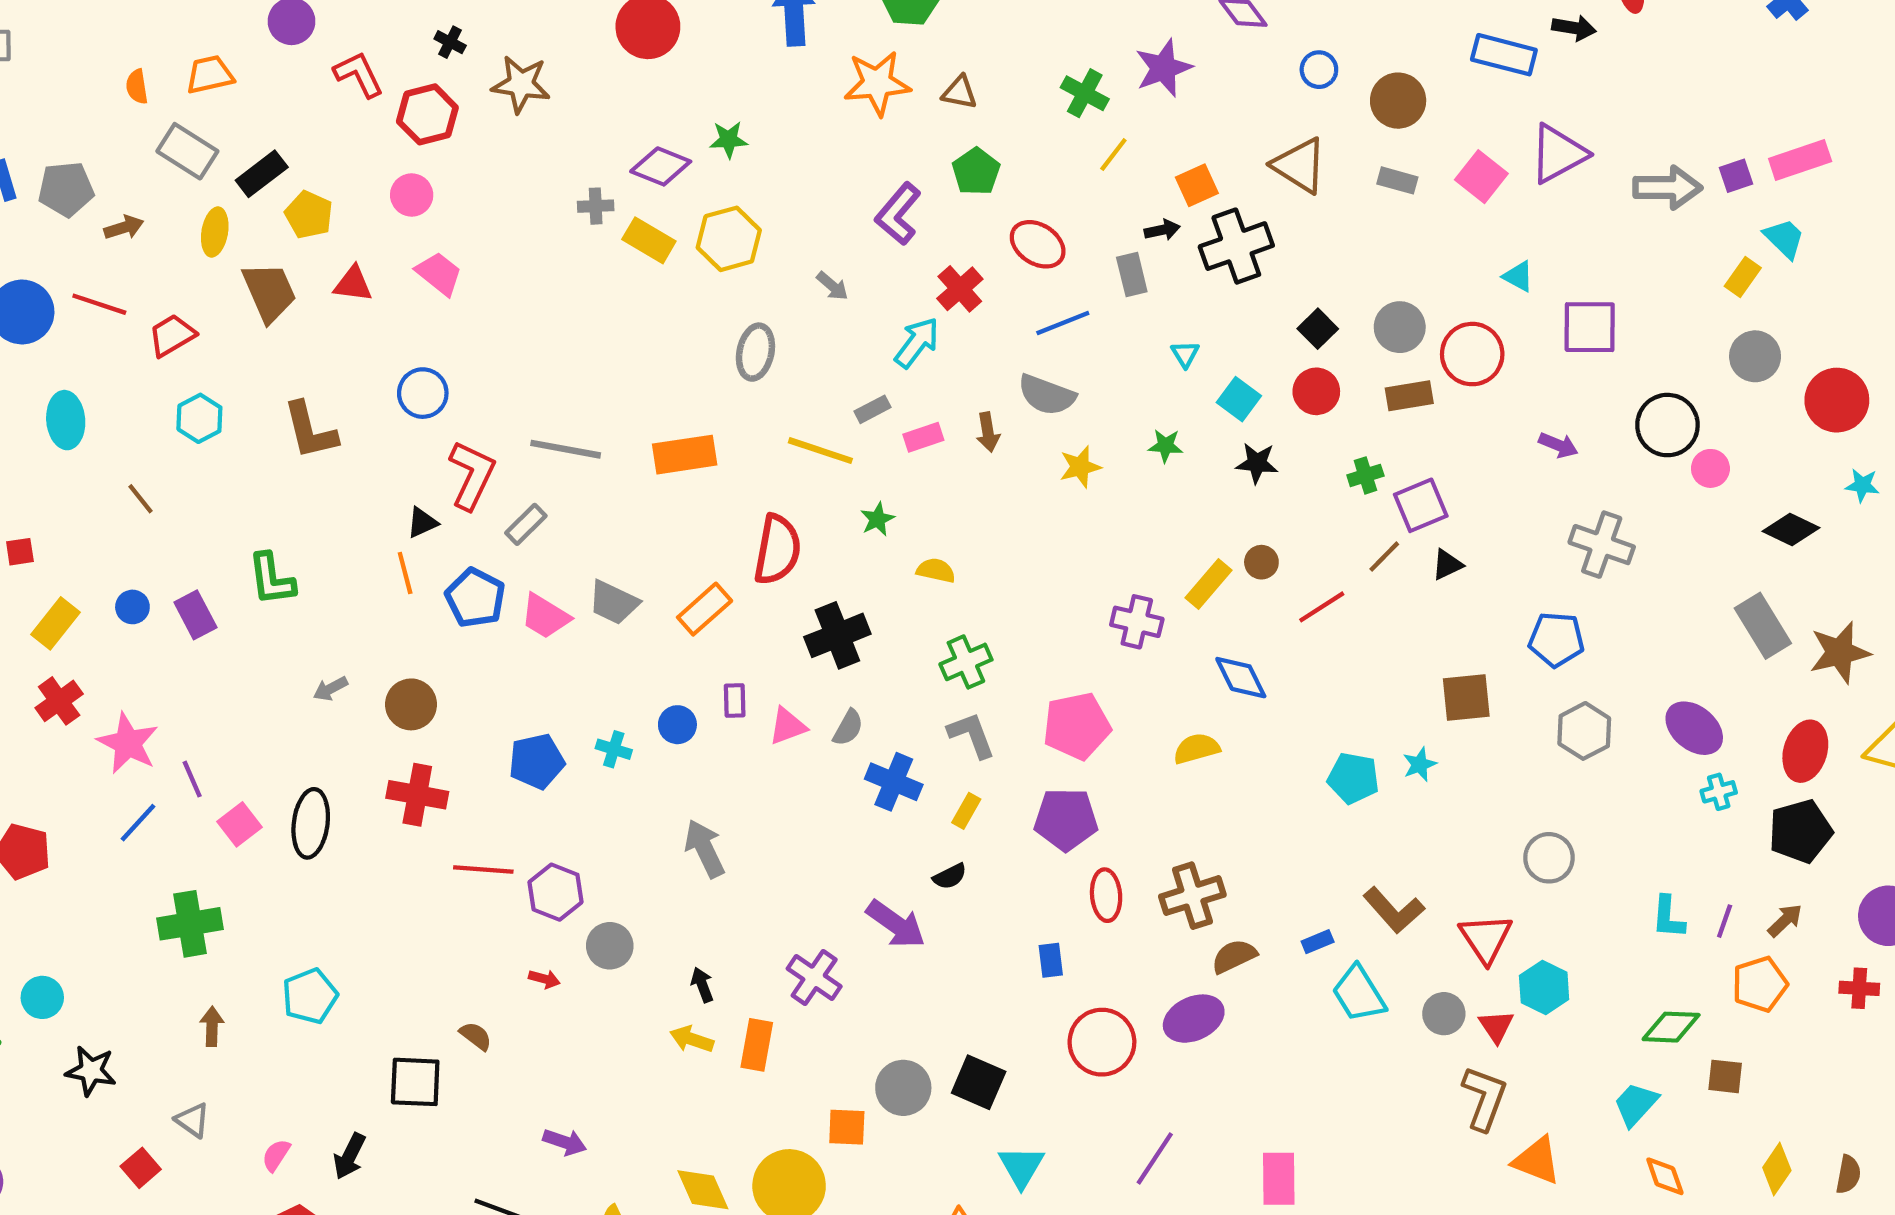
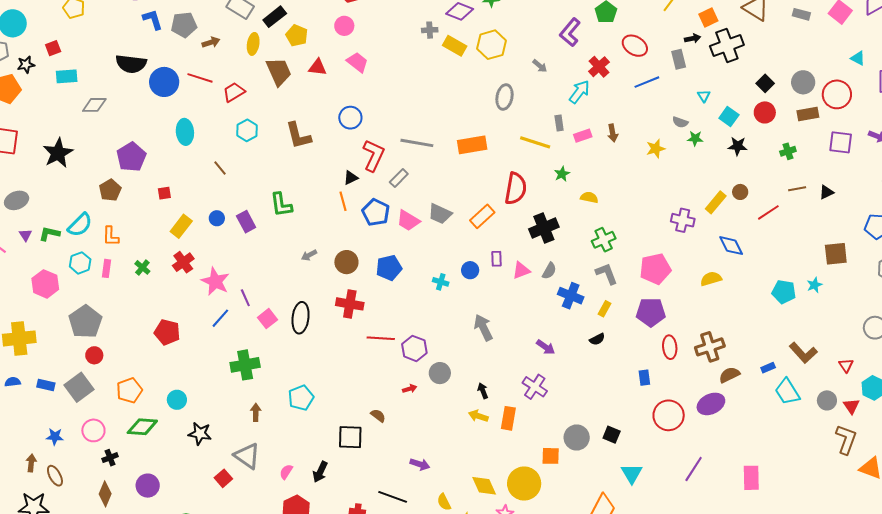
gray semicircle: (1047, 395) -> (680, 122), moved, size x0.6
gray rectangle: (872, 409) -> (559, 123), turned -70
purple square: (1421, 505) -> (841, 142), moved, turned 30
brown line: (1384, 557) -> (797, 189), turned 36
blue pentagon: (537, 761) -> (389, 268), moved
purple arrow: (896, 924) -> (546, 347), moved, size x0.7
red triangle: (1486, 938) -> (846, 365), size x0.6
red arrow: (544, 979) -> (410, 389), turned -32
black square: (979, 1082) -> (612, 435), size x0.7
gray triangle: (192, 1120) -> (247, 456), size x1.6

